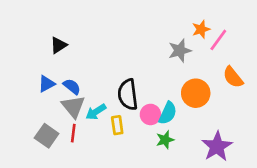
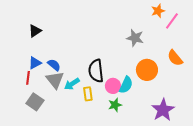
orange star: (201, 29) -> (158, 11), moved
pink line: (218, 40) -> (172, 21), moved
black triangle: (59, 45) -> (35, 31), moved
gray star: (180, 51) -> (135, 38), turned 30
red line: (73, 133) -> (28, 78), moved
green star: (165, 140) -> (115, 105), moved

